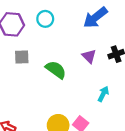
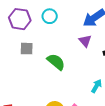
purple triangle: (89, 56) -> (85, 41), moved

